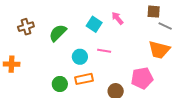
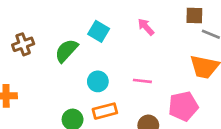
cyan square: (94, 24) -> (99, 31), moved
pink line: (104, 51) -> (142, 81), moved

